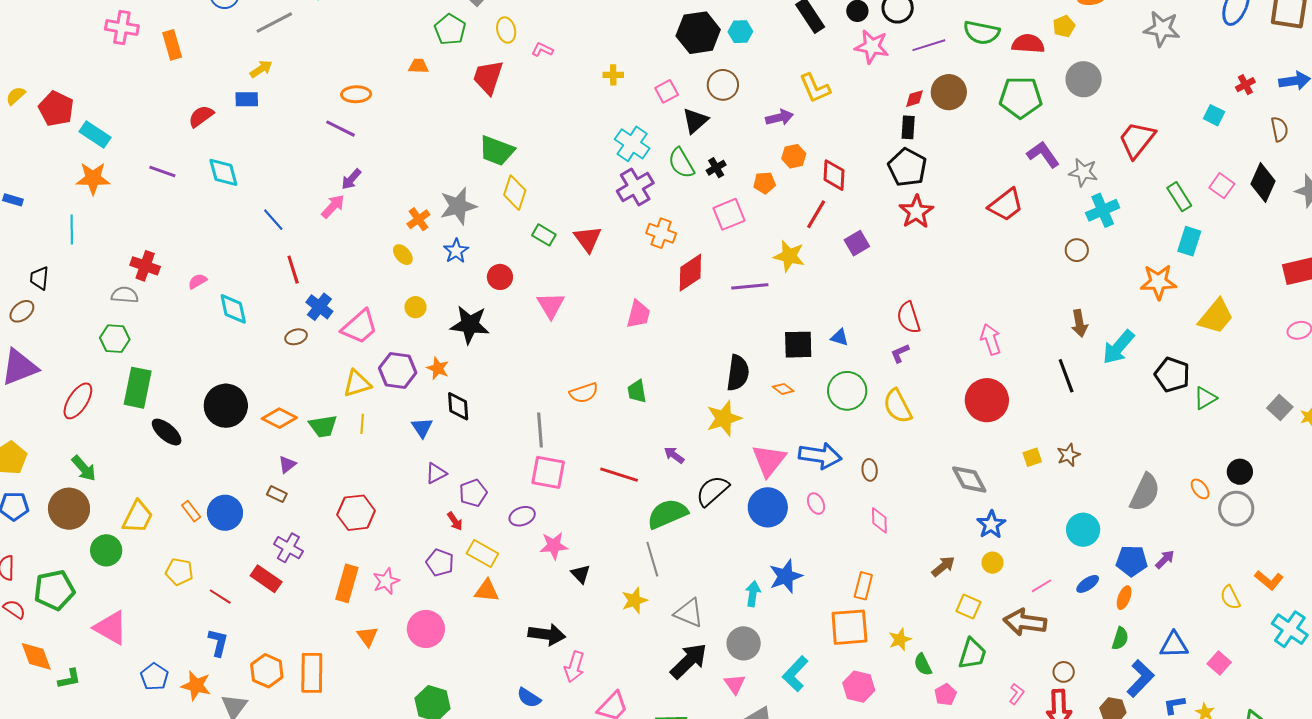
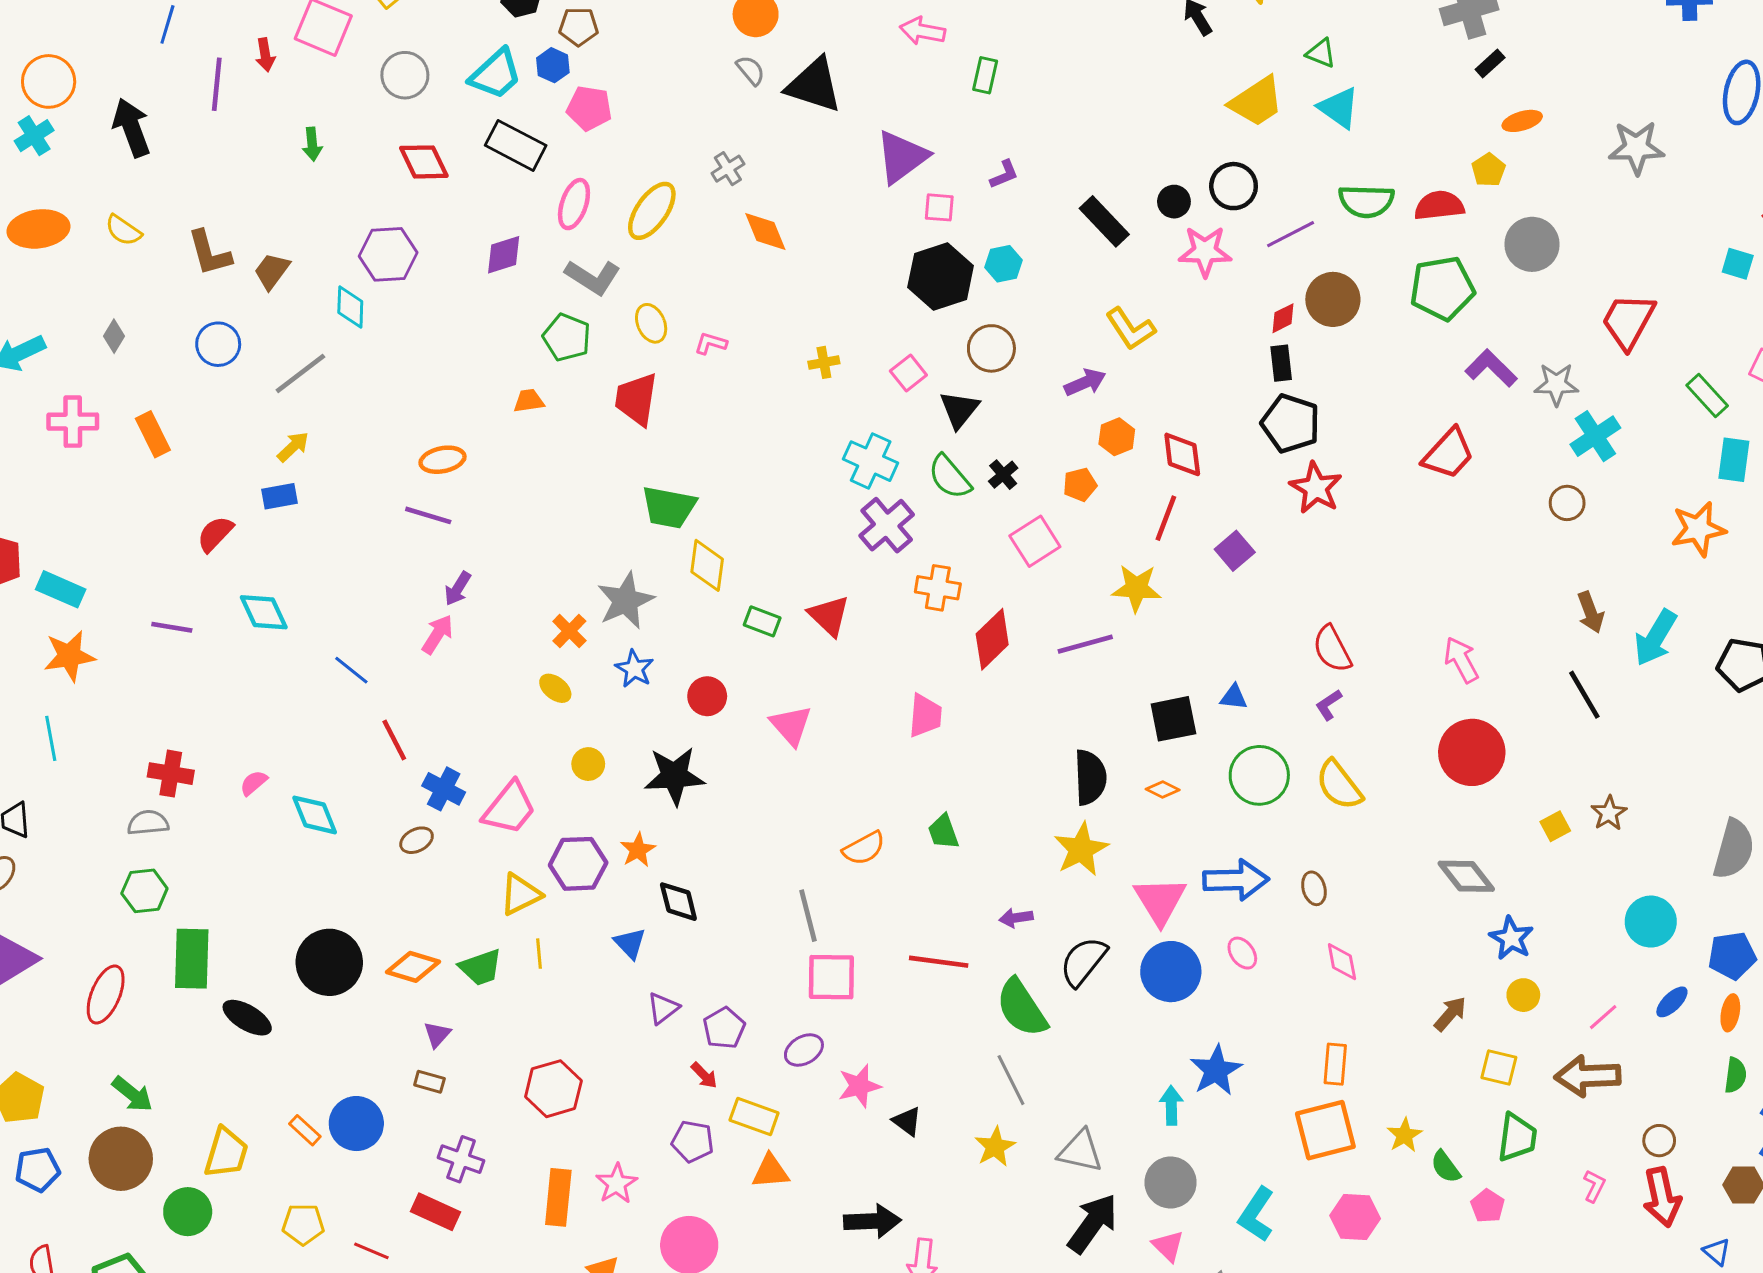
orange star: (438, 368) -> (638, 850), turned 30
purple arrow: (674, 455) -> (1016, 918), turned -35
green semicircle: (667, 514) -> (1022, 1008), turned -90

